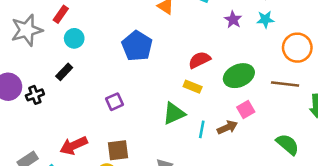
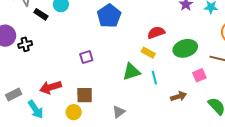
black rectangle: (64, 72) -> (41, 14), moved, turned 72
pink square: (246, 110) -> (199, 75), moved
brown arrow: (227, 127) -> (179, 96), moved
cyan line: (202, 129) -> (154, 78), moved, turned -32

